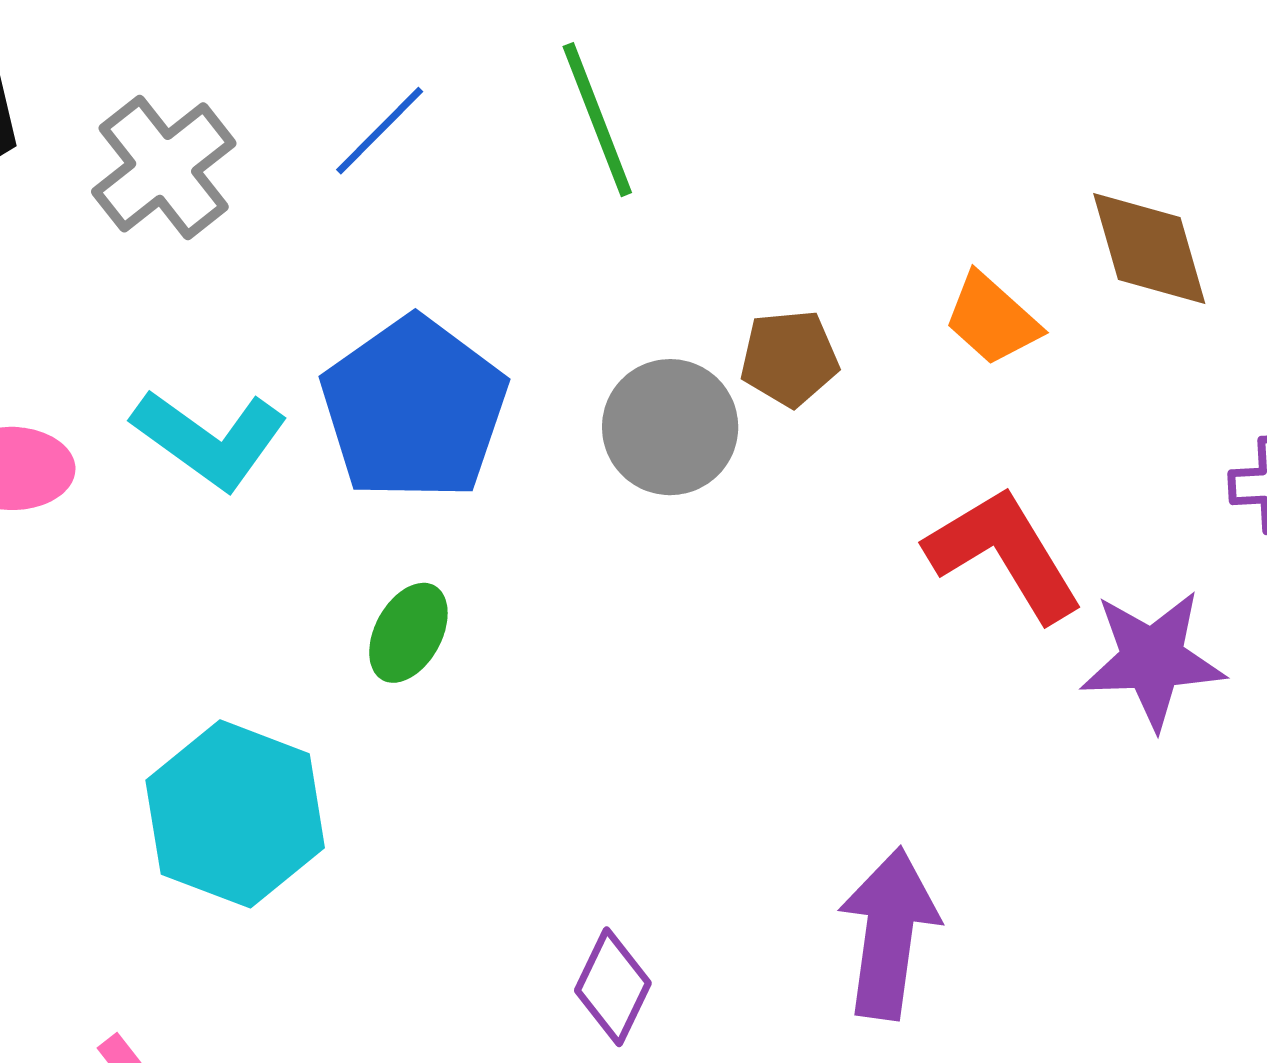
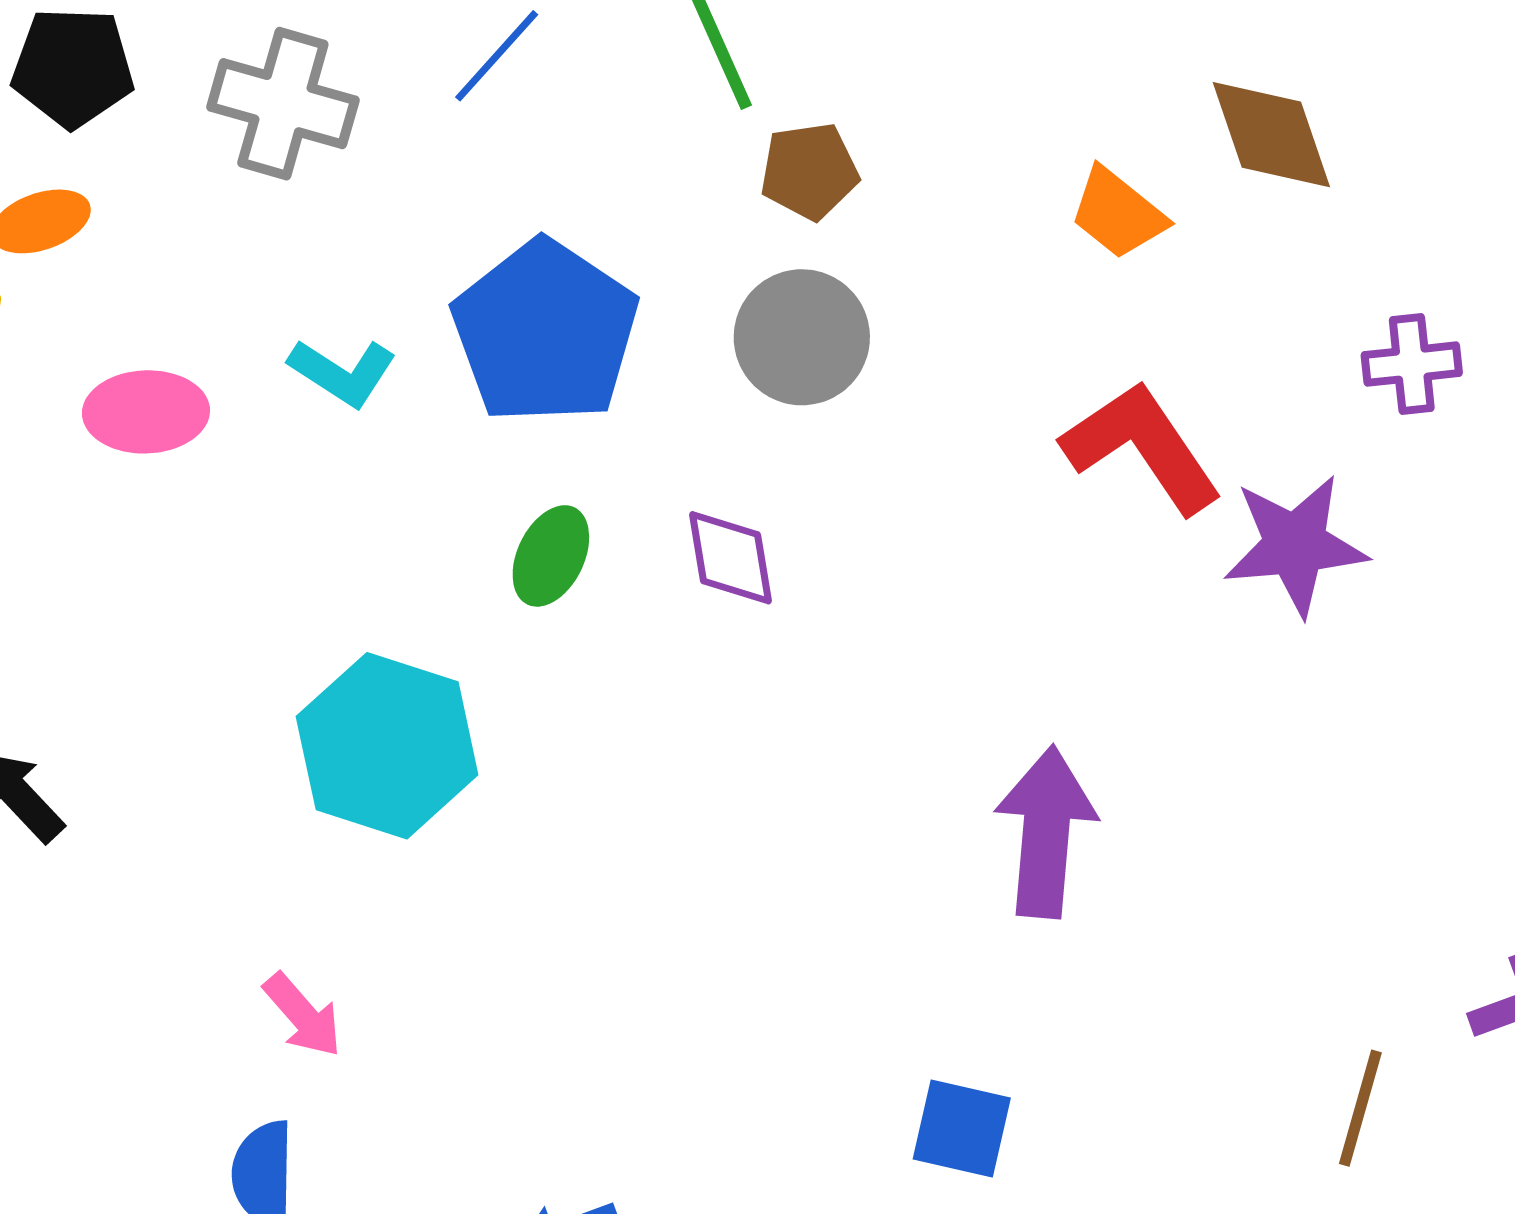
gray cross: (164, 167) -> (283, 104), turned -33
brown pentagon: (789, 358) -> (809, 171), moved
cyan L-shape: (210, 439) -> (343, 372), size x0.7
purple diamond: (613, 987) -> (730, 558), moved, turned -32

